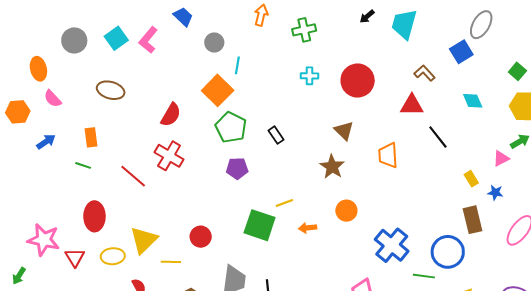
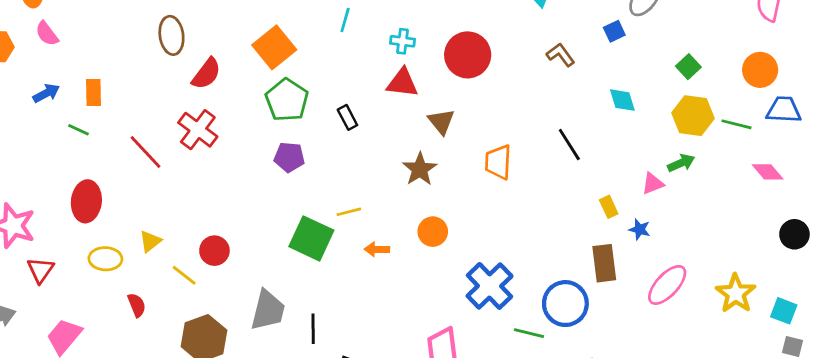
blue square: (461, 52) -> (614, 31), size x0.7
cyan line: (237, 65) -> (345, 20), moved
brown ellipse: (111, 90) -> (171, 35), moved, turned 60
red triangle: (412, 105) -> (402, 83), moved
blue arrow: (46, 142) -> (46, 93), moved
red circle: (201, 237) -> (214, 251), moved
yellow triangle: (144, 240) -> (150, 241), size x0.6
red triangle: (75, 257) -> (40, 270), moved
yellow line: (171, 262) -> (184, 275), turned 30

